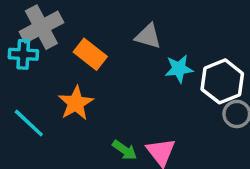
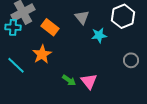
gray triangle: (148, 36) -> (82, 17), turned 35
white hexagon: (222, 81) -> (123, 16), moved

